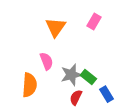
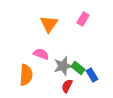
pink semicircle: (46, 61) -> (41, 54), turned -49
blue rectangle: (107, 94) -> (92, 75), moved

